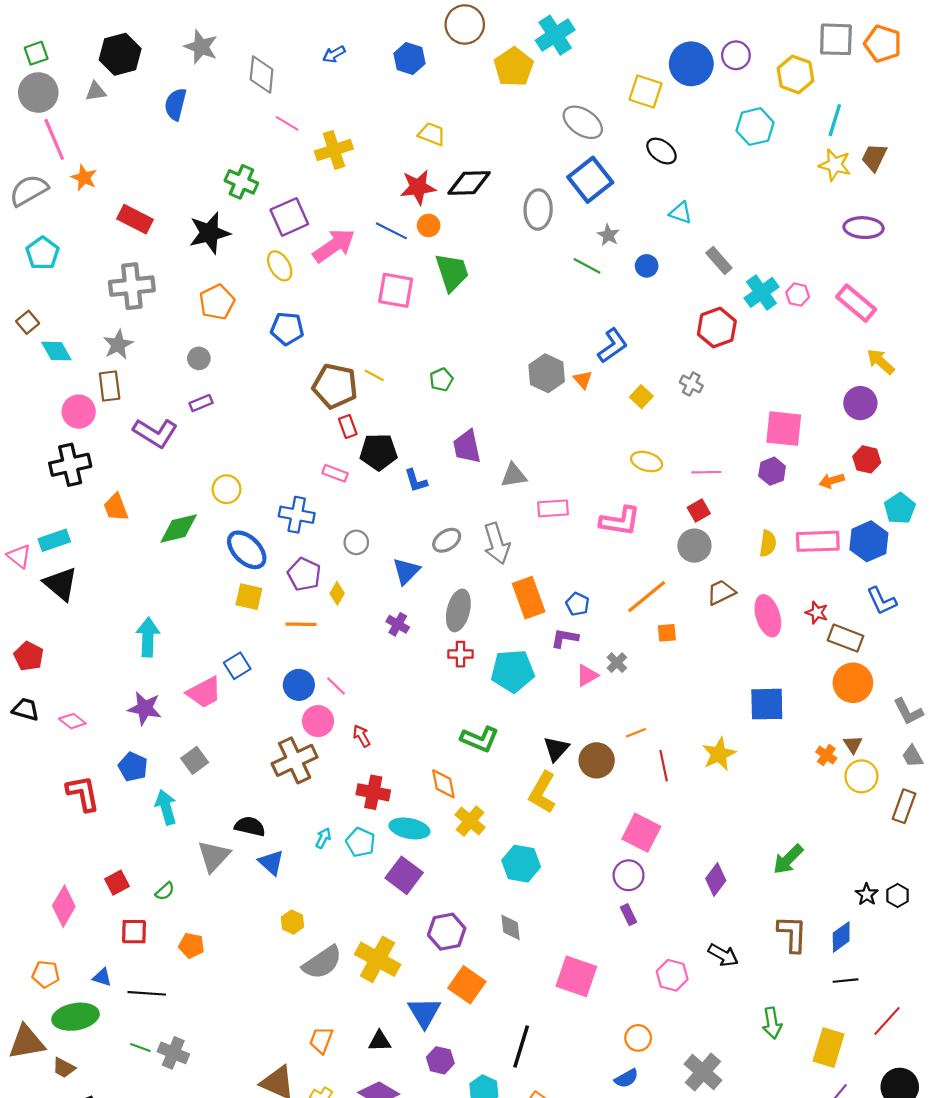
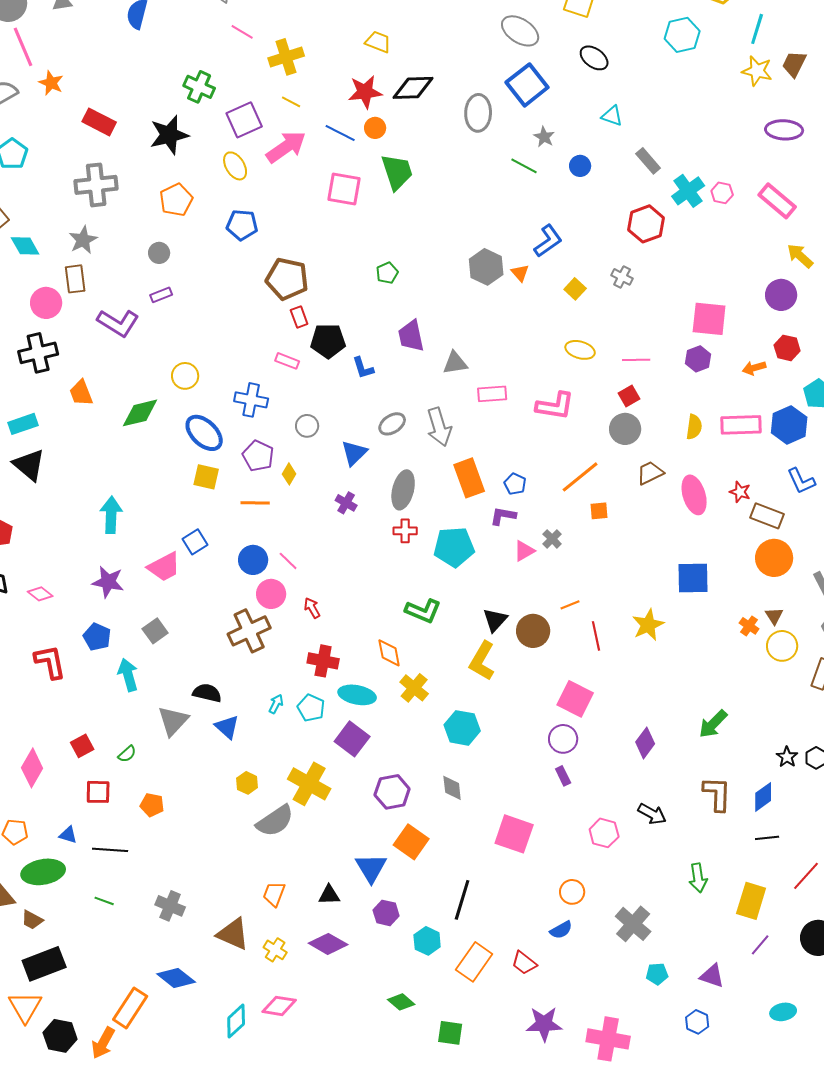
yellow line: (374, 375) -> (291, 102), moved
yellow cross: (378, 959) -> (309, 784), moved
gray cross: (173, 1053) -> (170, 906), moved

